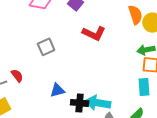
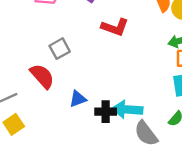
red semicircle: (17, 76) -> (42, 76), moved, size x1.6

